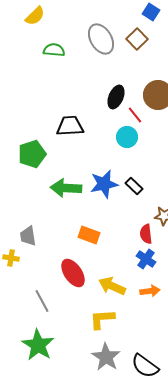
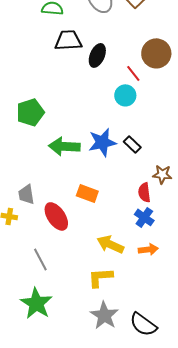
black ellipse: (116, 97) -> (97, 55), moved
black trapezoid: (70, 126) -> (68, 40), moved
red ellipse: (73, 273) -> (56, 216), moved

